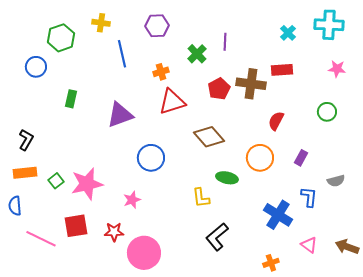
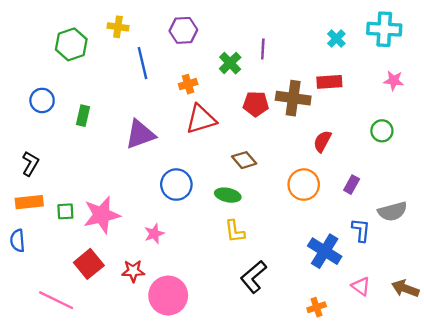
blue circle: (36, 67) -> (42, 100), moved
red pentagon: (219, 89) -> (256, 104), turned 30
brown diamond: (209, 137) -> (244, 160), size x0.7
green ellipse: (227, 178) -> (228, 195), moved
green square: (56, 181) -> (65, 211), turned 35
gray semicircle: (336, 181) -> (392, 211), size x1.4
red square: (76, 226) -> (89, 264), turned -30
pink line: (41, 239) -> (56, 300), moved

